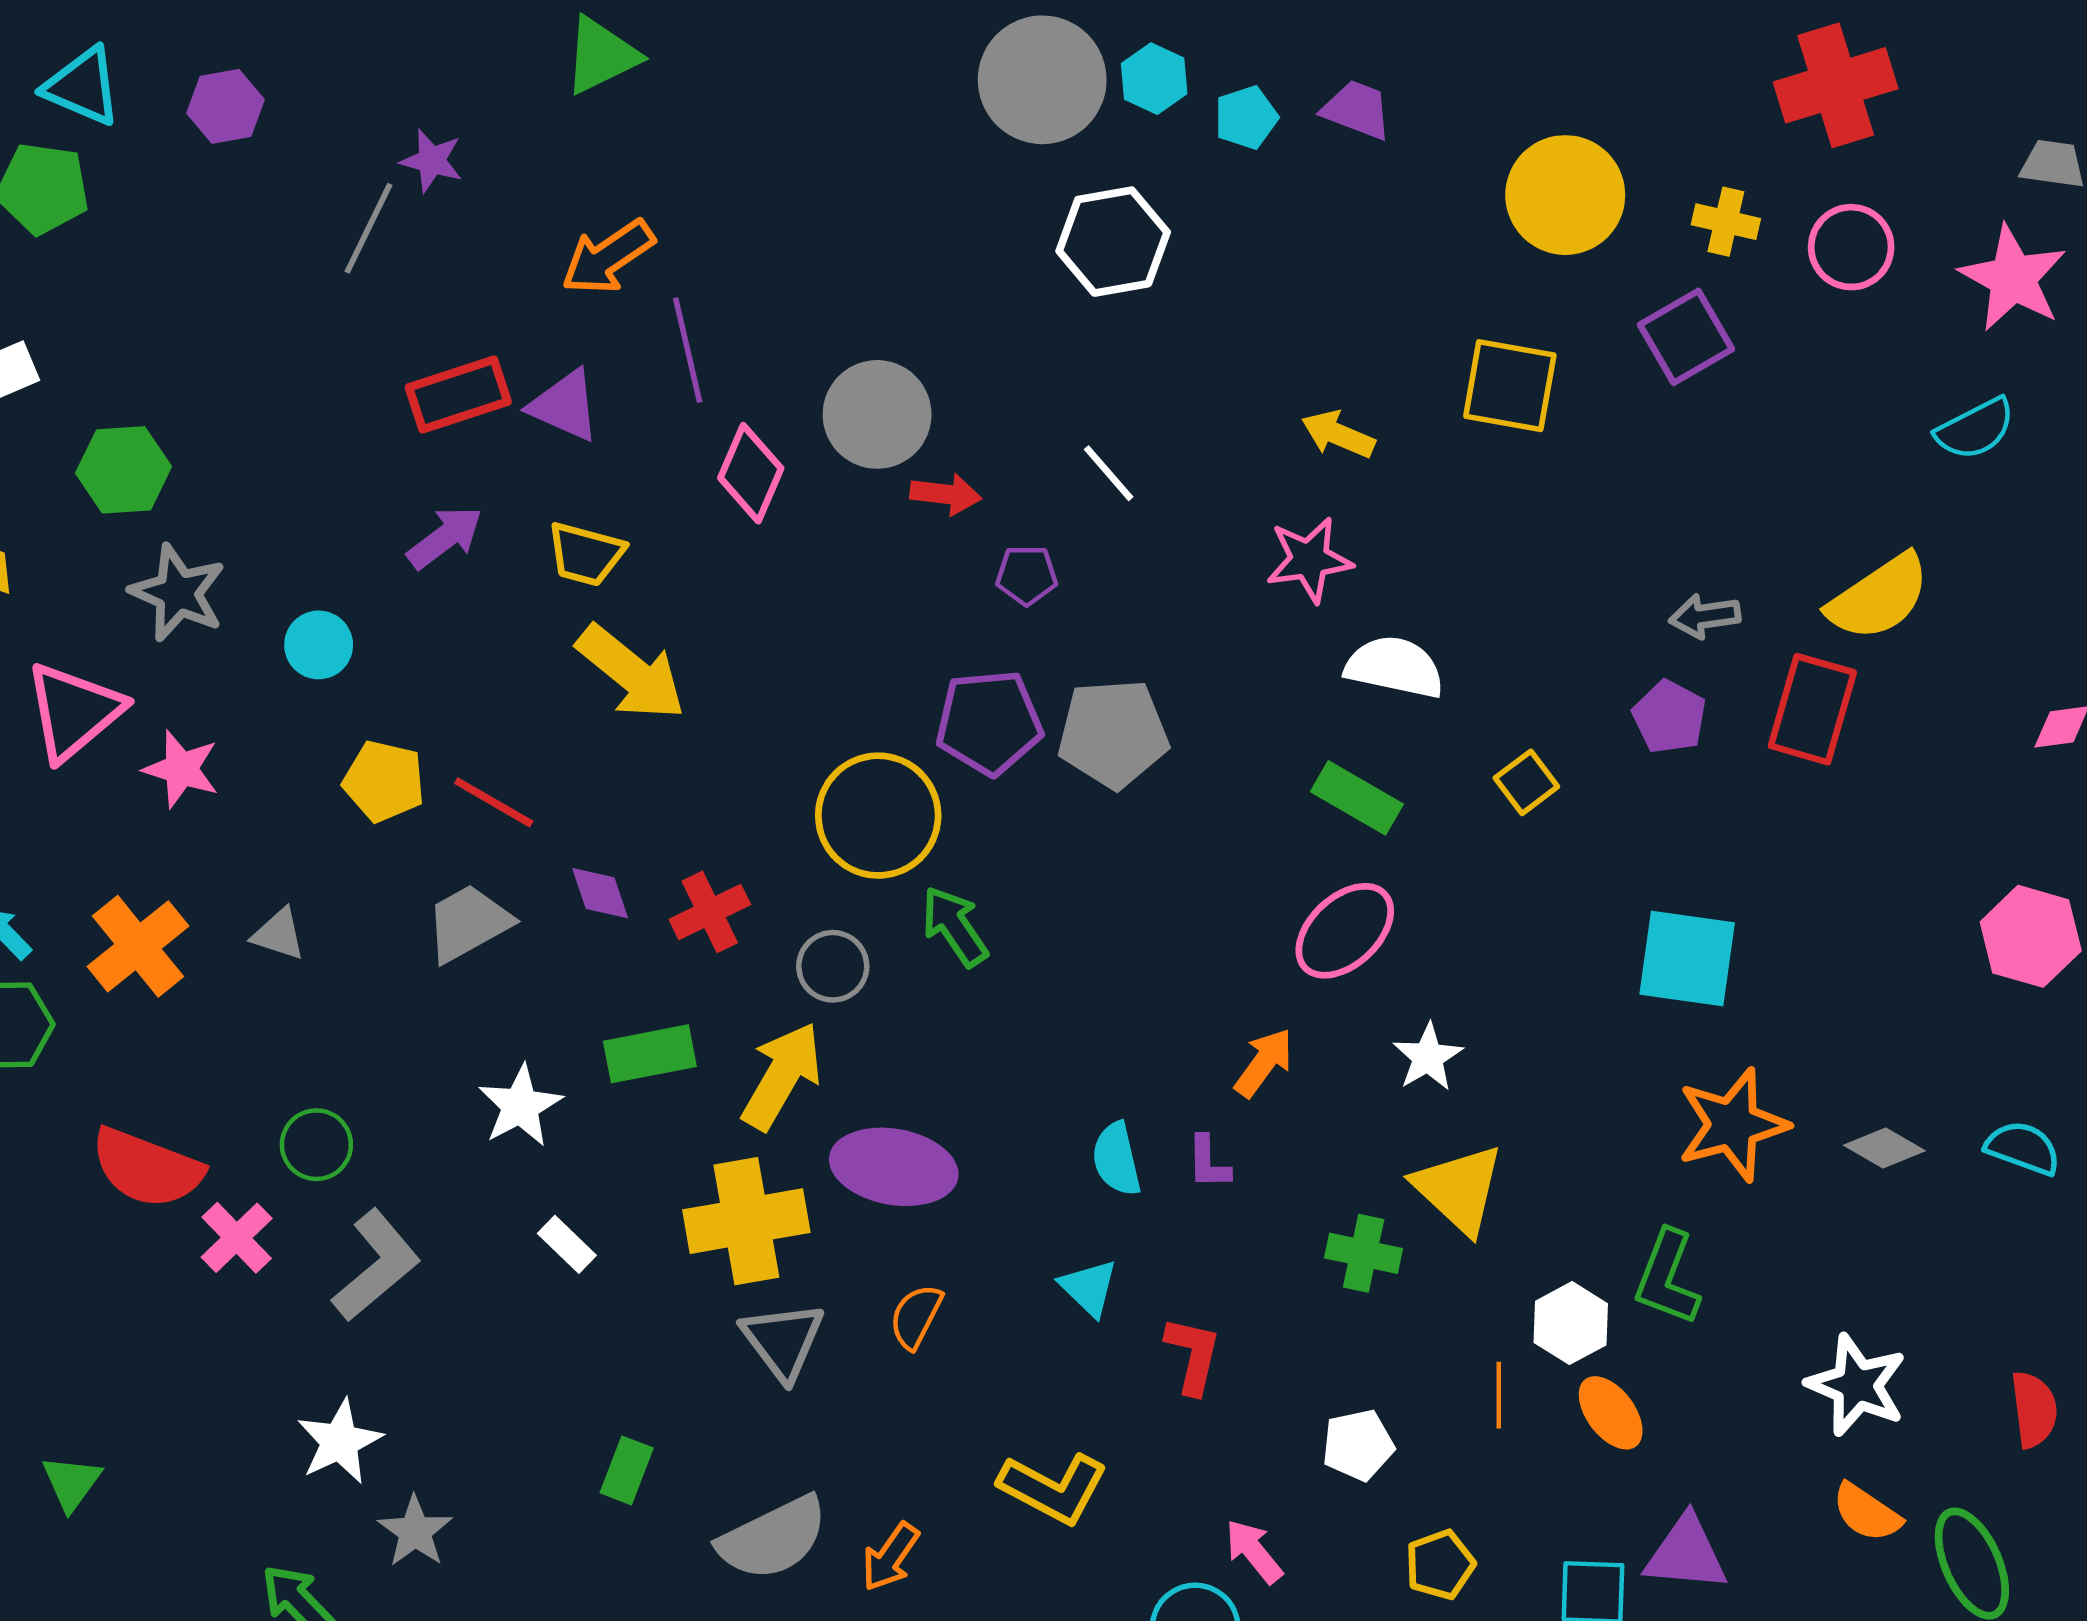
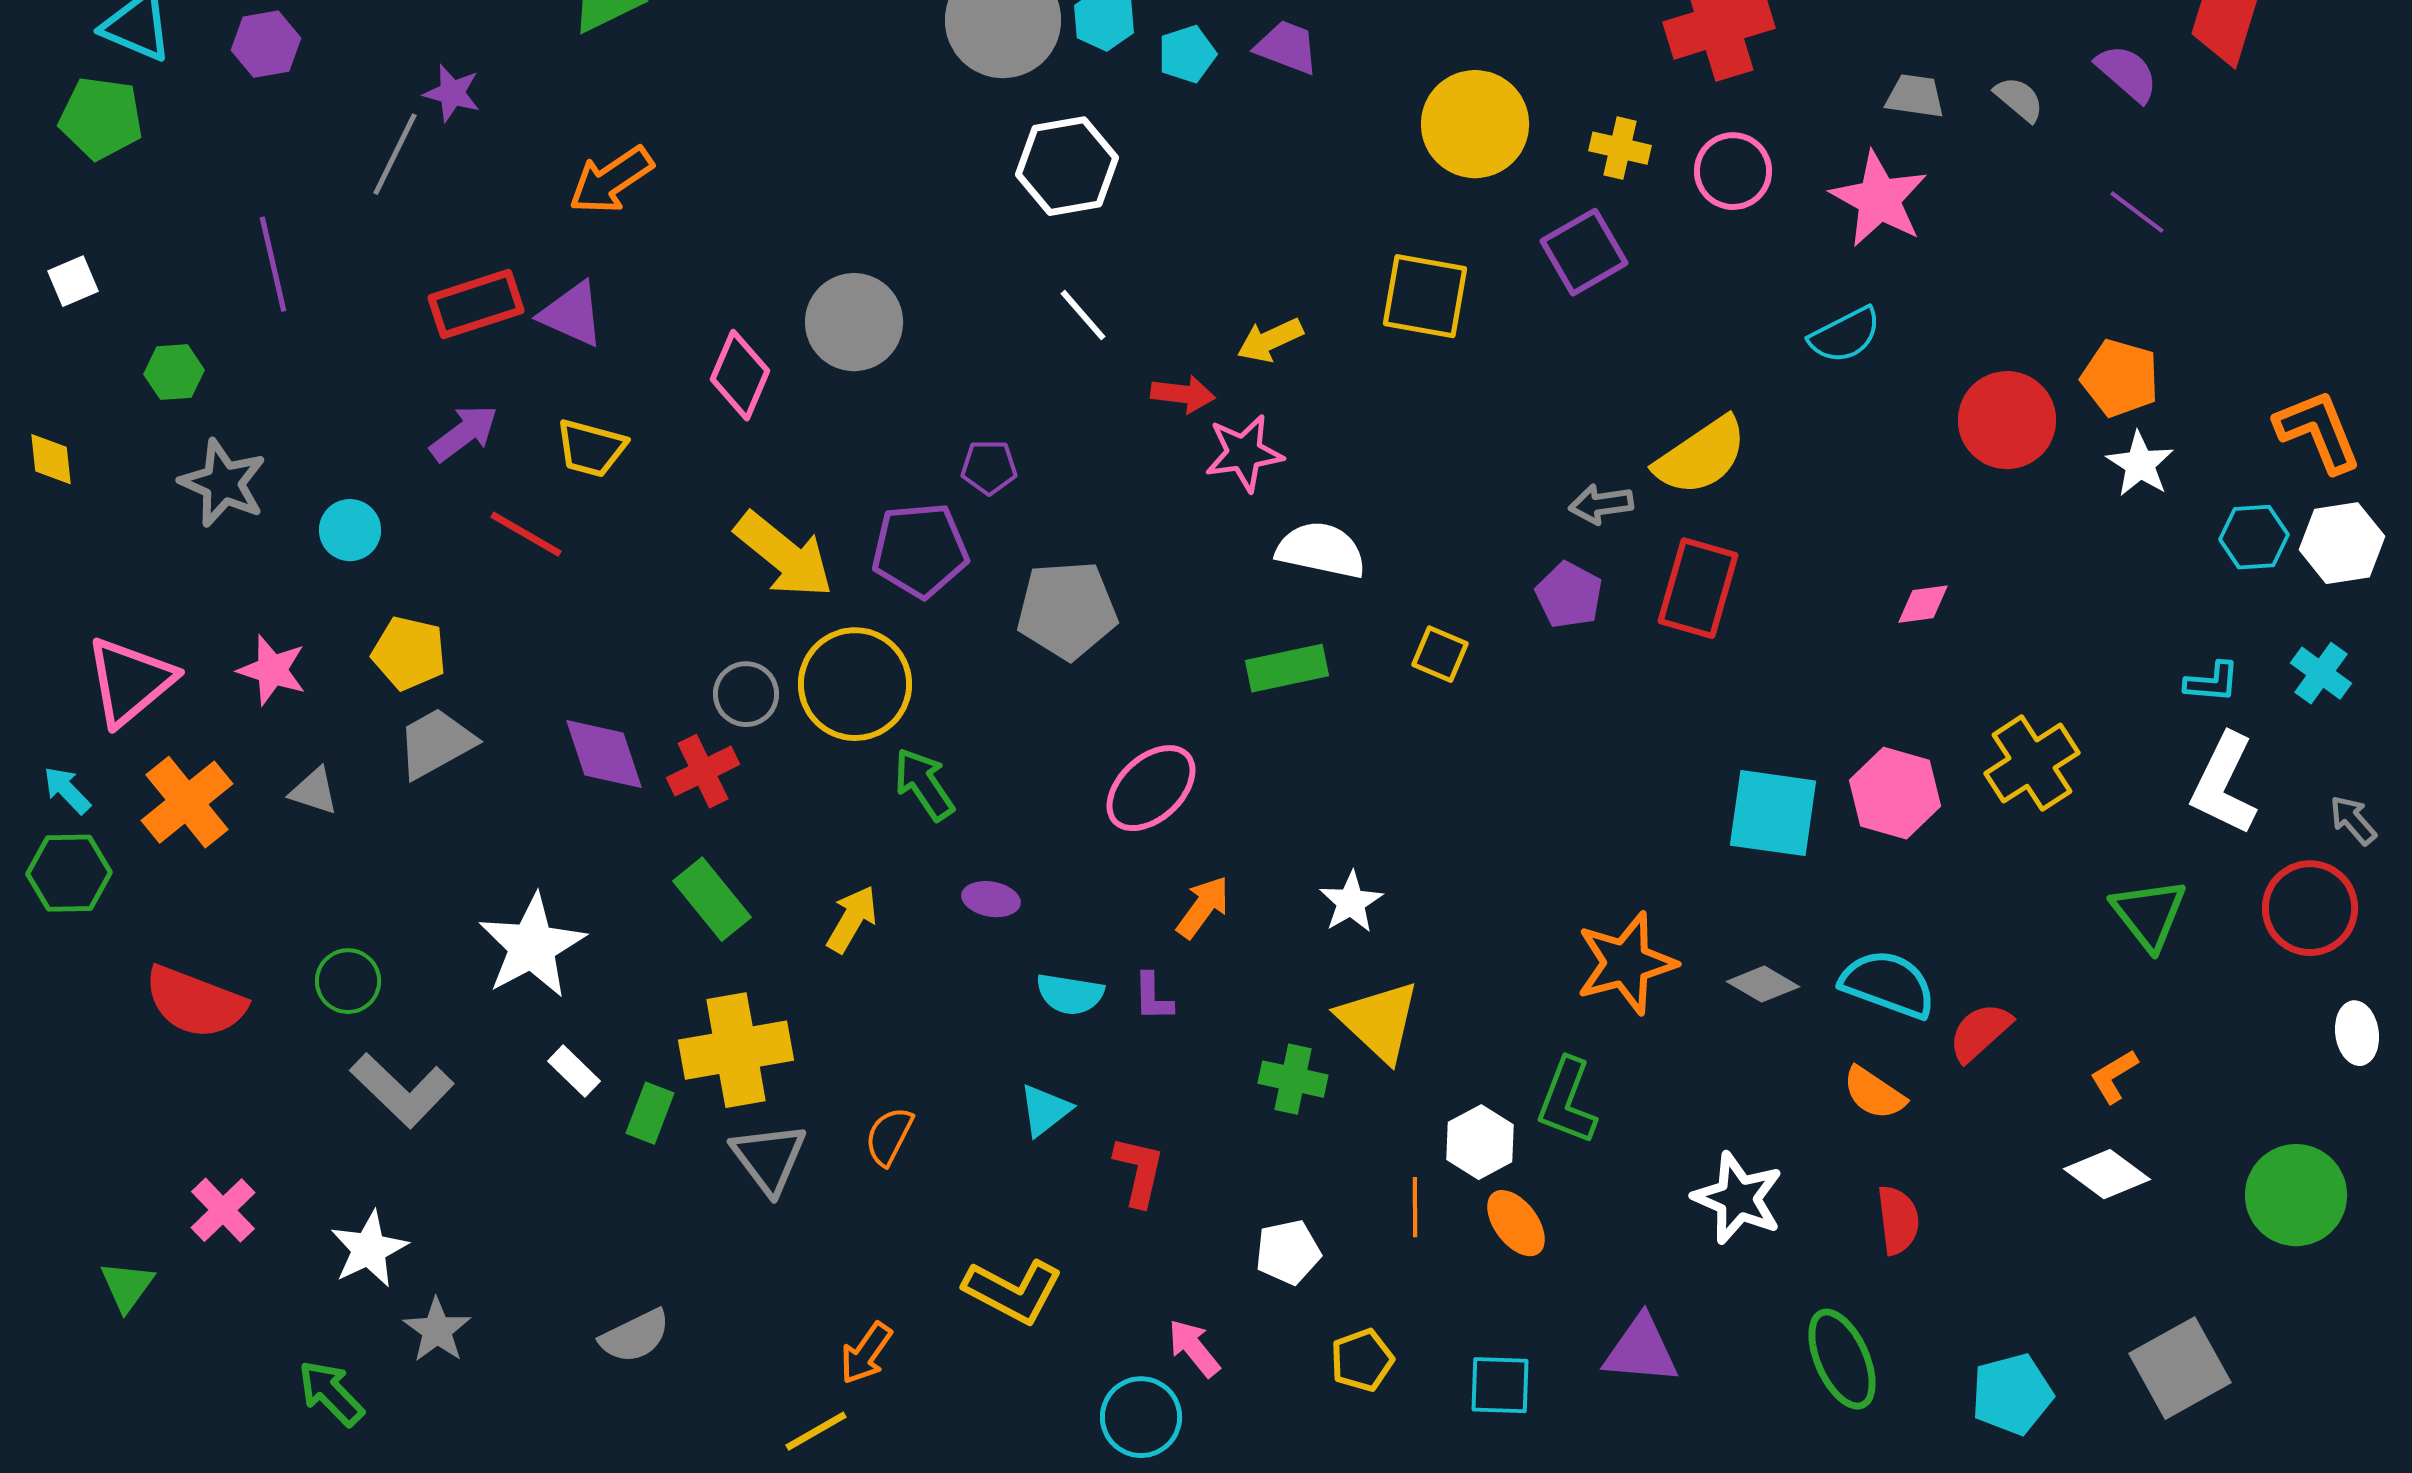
purple line: (688, 350) -> (273, 264), moved
yellow arrow: (1338, 434) -> (1270, 340), turned -48
green hexagon: (124, 470) -> (174, 372), size x0.7
white line: (1109, 473) -> (1083, 315), moved
red arrow: (946, 494) -> (1183, 394), moved
yellow semicircle: (1879, 597) -> (1701, 456), moved
yellow arrow: (631, 673) -> (784, 555), moved
pink triangle: (74, 711) -> (130, 681), moved
purple pentagon: (989, 722) -> (920, 550), moved
pink star: (181, 769) -> (272, 670), moved
yellow square: (1526, 782) -> (1440, 654), turned -30
green rectangle: (1357, 798) -> (1287, 668), turned -42
red line: (494, 802) -> (526, 534), moved
purple diamond: (600, 893) -> (604, 754), size x1.5
gray trapezoid: (468, 923) -> (436, 743), moved
pink ellipse: (1345, 931) -> (1151, 788), moved
cyan square: (1687, 959) -> (1773, 813), moved
gray circle: (833, 966) -> (746, 694), moved
green rectangle: (650, 1054) -> (712, 899), moved, turned 62
yellow arrow: (782, 1076) -> (852, 919), moved, size x0.7
white star: (520, 1106) -> (532, 946), size x1.4
cyan semicircle: (2023, 1148) -> (1888, 984), size x1.4
cyan semicircle: (1116, 1159) -> (1070, 994), turned -68
purple ellipse: (894, 1167) -> (991, 899), moved, size x0.5
pink cross: (237, 1238) -> (223, 1210), moved
gray L-shape: (376, 1265) -> (402, 1090), turned 84
cyan triangle: (1089, 1288) -> (1045, 1110), turned 38
green rectangle: (627, 1470) -> (650, 1113), moved
orange semicircle: (1867, 1513) -> (1874, 1093), moved
gray semicircle: (773, 1538) -> (635, 1336), moved, size x0.7
purple triangle: (1686, 1554) -> (1641, 1350), moved

